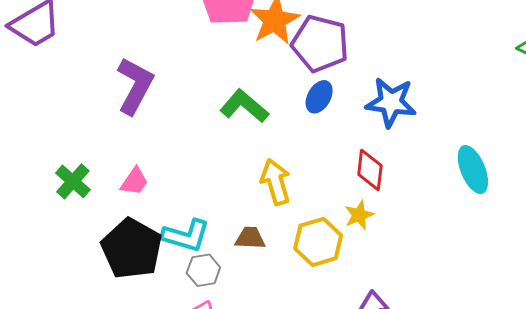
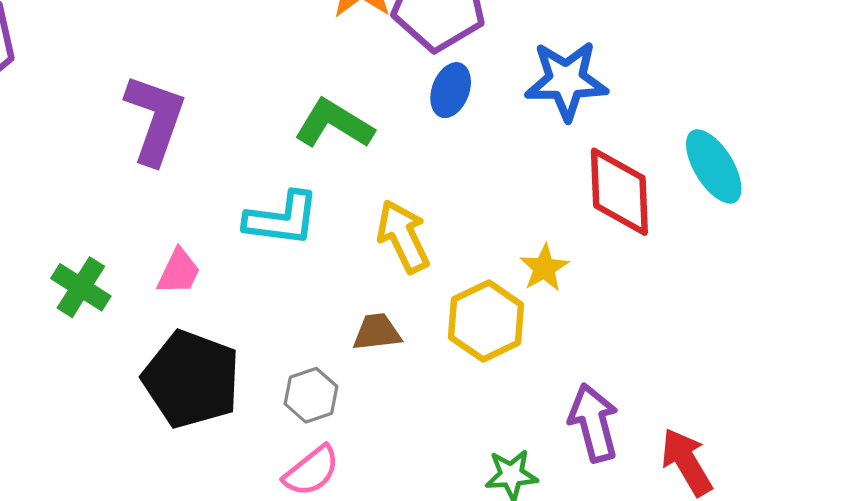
red diamond: (370, 170) -> (619, 192), moved, size x1.4
cyan L-shape: (186, 236) -> (282, 219), moved

